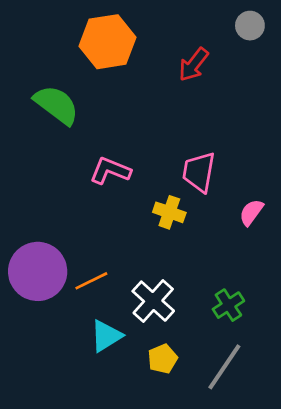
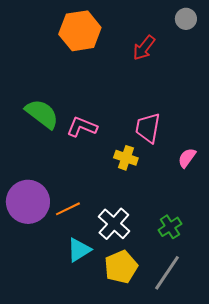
green semicircle: (56, 105) -> (42, 114), moved
yellow pentagon: (163, 359) -> (121, 267), size x1.5

